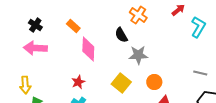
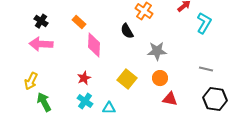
gray star: (138, 55) -> (157, 51), moved
yellow arrow: (25, 85) -> (31, 81), turned 30

